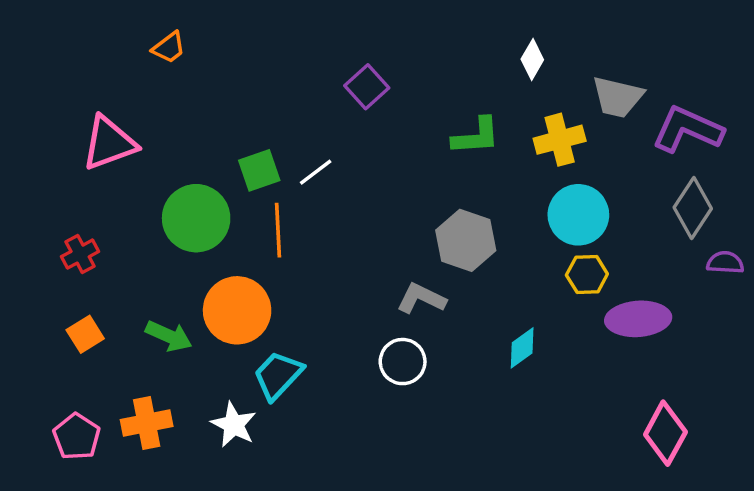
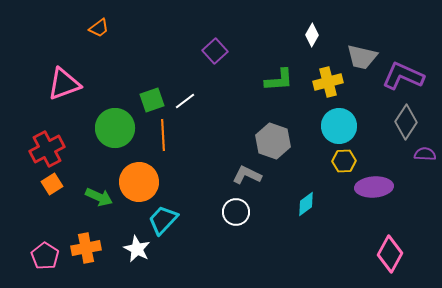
red cross: (80, 254) -> (47, 149), size x1.6
orange square: (85, 334) -> (52, 184), moved

